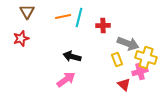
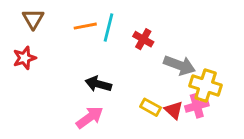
red cross: (103, 26) -> (143, 39), turned 32
yellow rectangle: (117, 60) -> (150, 107), moved, turned -40
red triangle: (124, 84) -> (174, 110), moved

